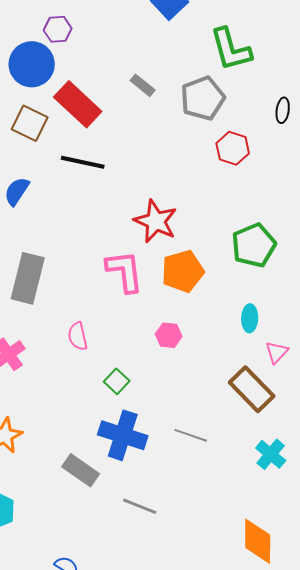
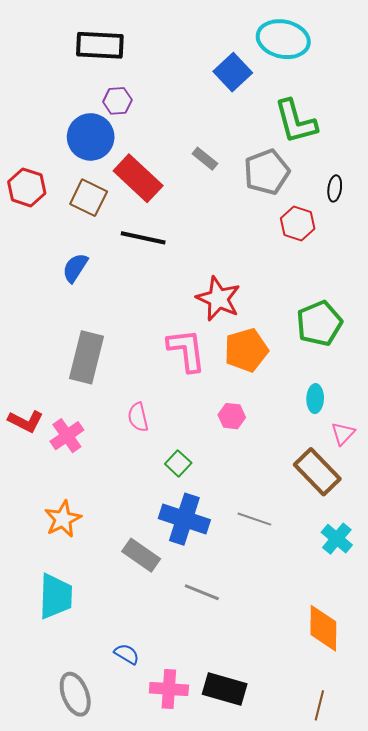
black ellipse: (283, 110) -> (335, 188), moved

